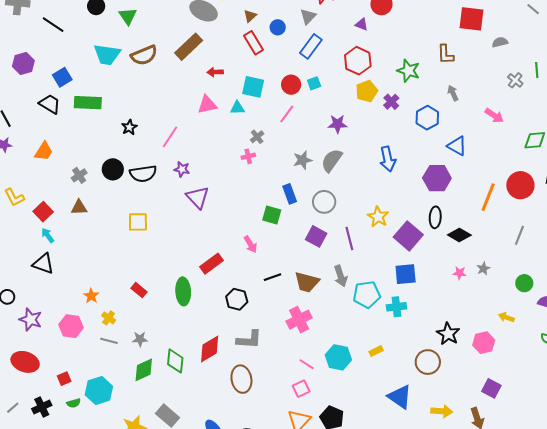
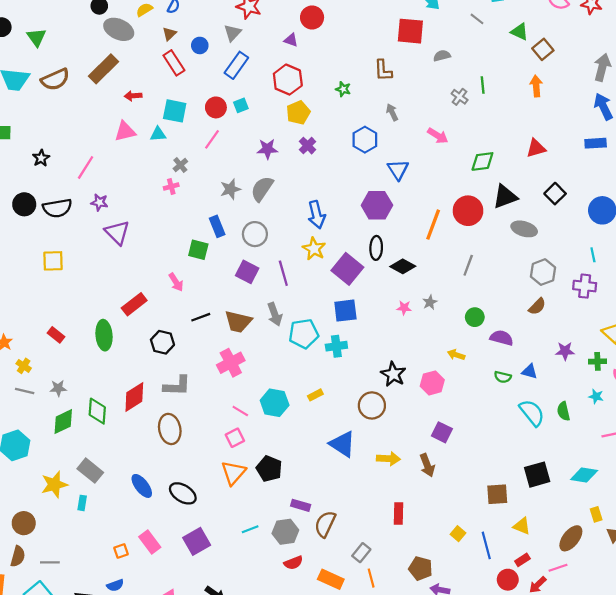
green star: (408, 71) -> (343, 89), size x0.6
purple cross: (391, 102) -> (308, 146), moved
blue triangle: (457, 146) -> (398, 170), turned 30
blue arrow: (388, 159) -> (317, 215), moved

